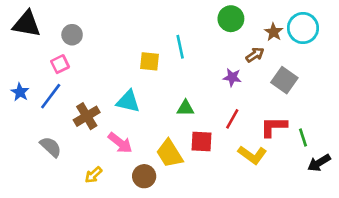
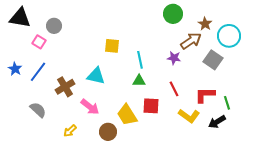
cyan circle: (303, 28) -> (229, 36), moved
cyan line: (180, 47) -> (140, 60), moved
brown arrow: (255, 55) -> (191, 41), size x1.5
pink square: (60, 64) -> (39, 42), moved, turned -32
red line: (232, 119) -> (174, 89), turned -56
black arrow: (319, 163) -> (217, 122), moved

